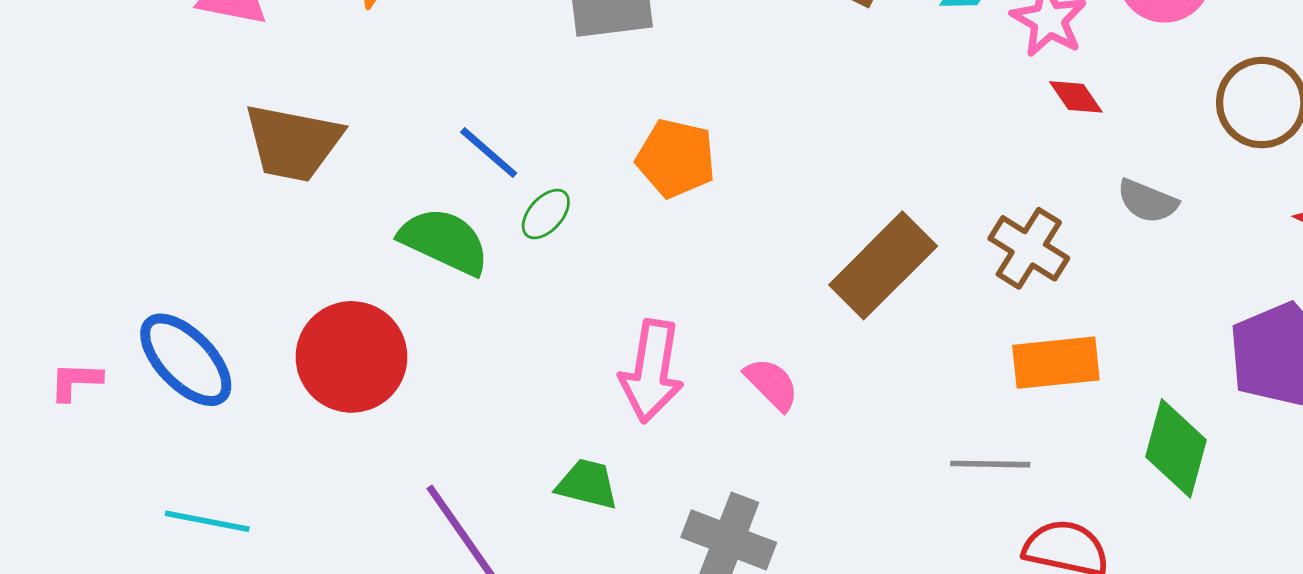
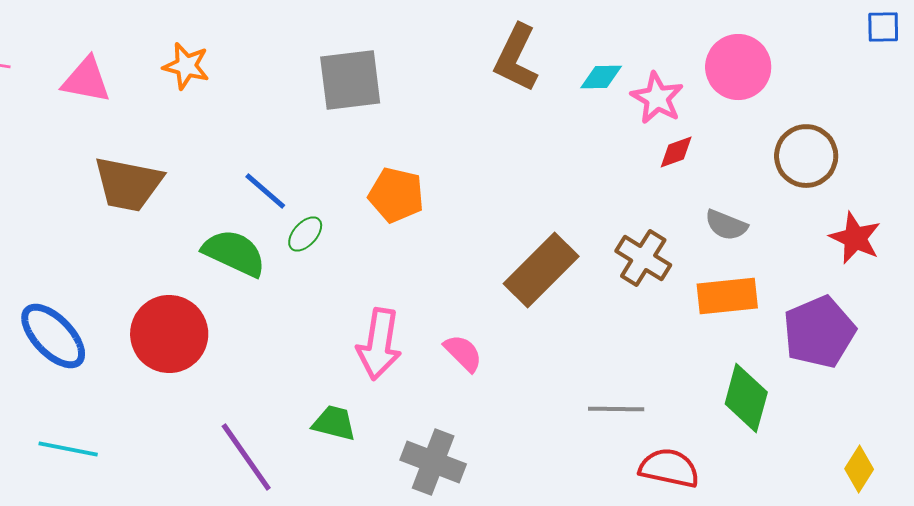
red diamond: (1076, 97) -> (676, 152), turned -75
orange rectangle: (1056, 363) -> (727, 296), moved

